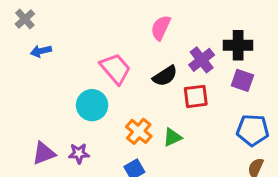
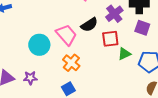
pink trapezoid: (115, 69) -> (66, 35), moved
green triangle: (172, 137) -> (124, 54), moved

